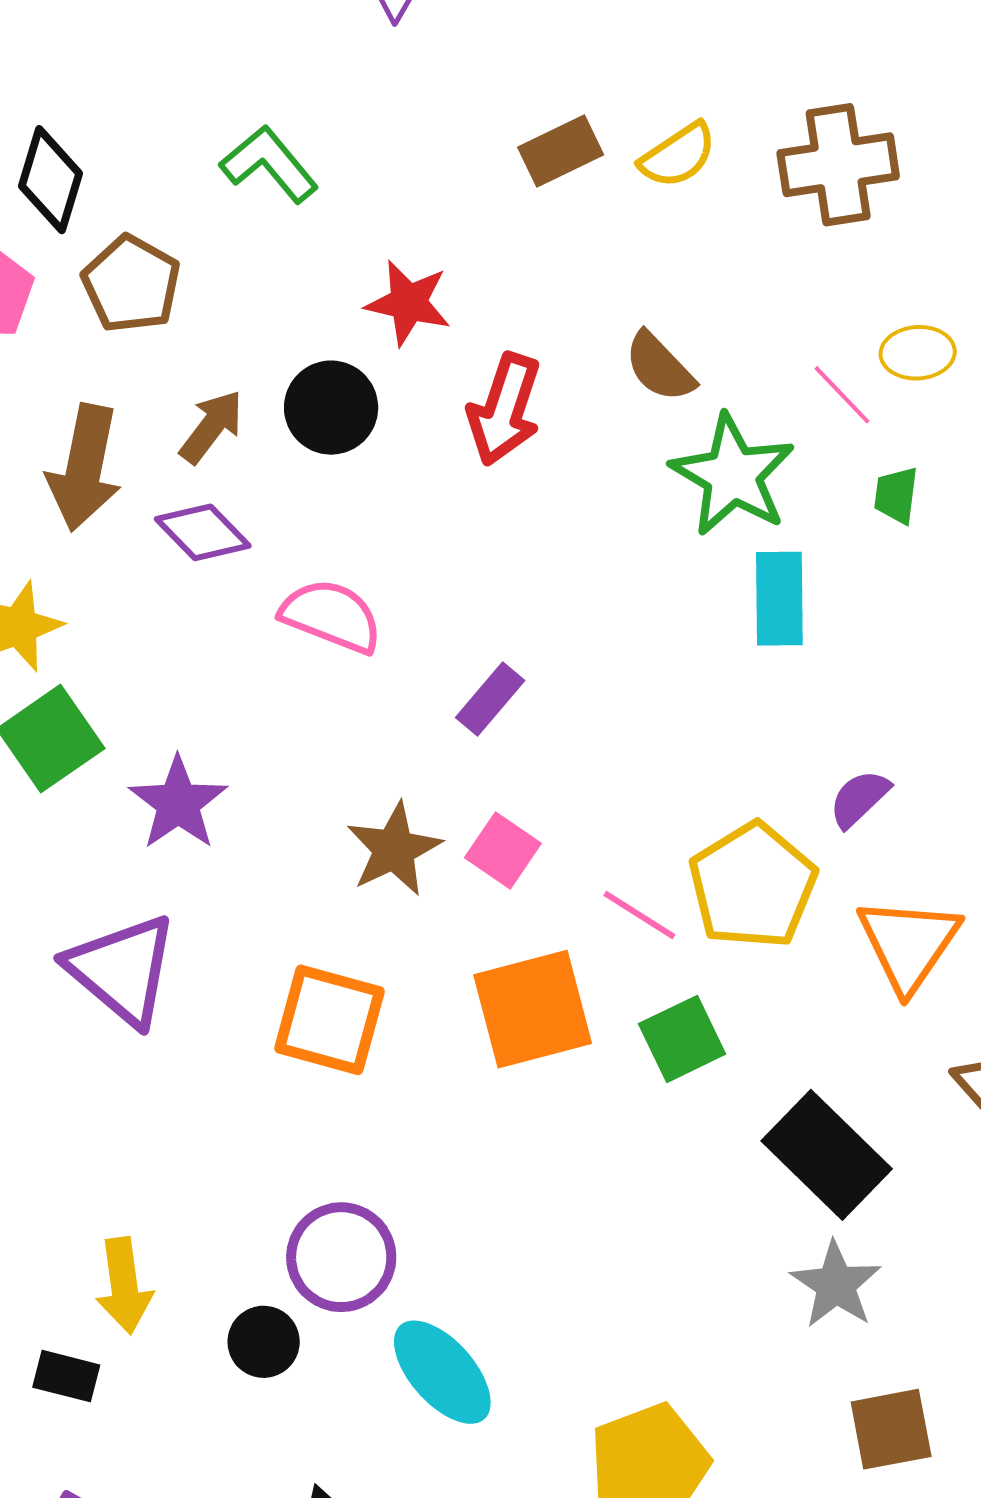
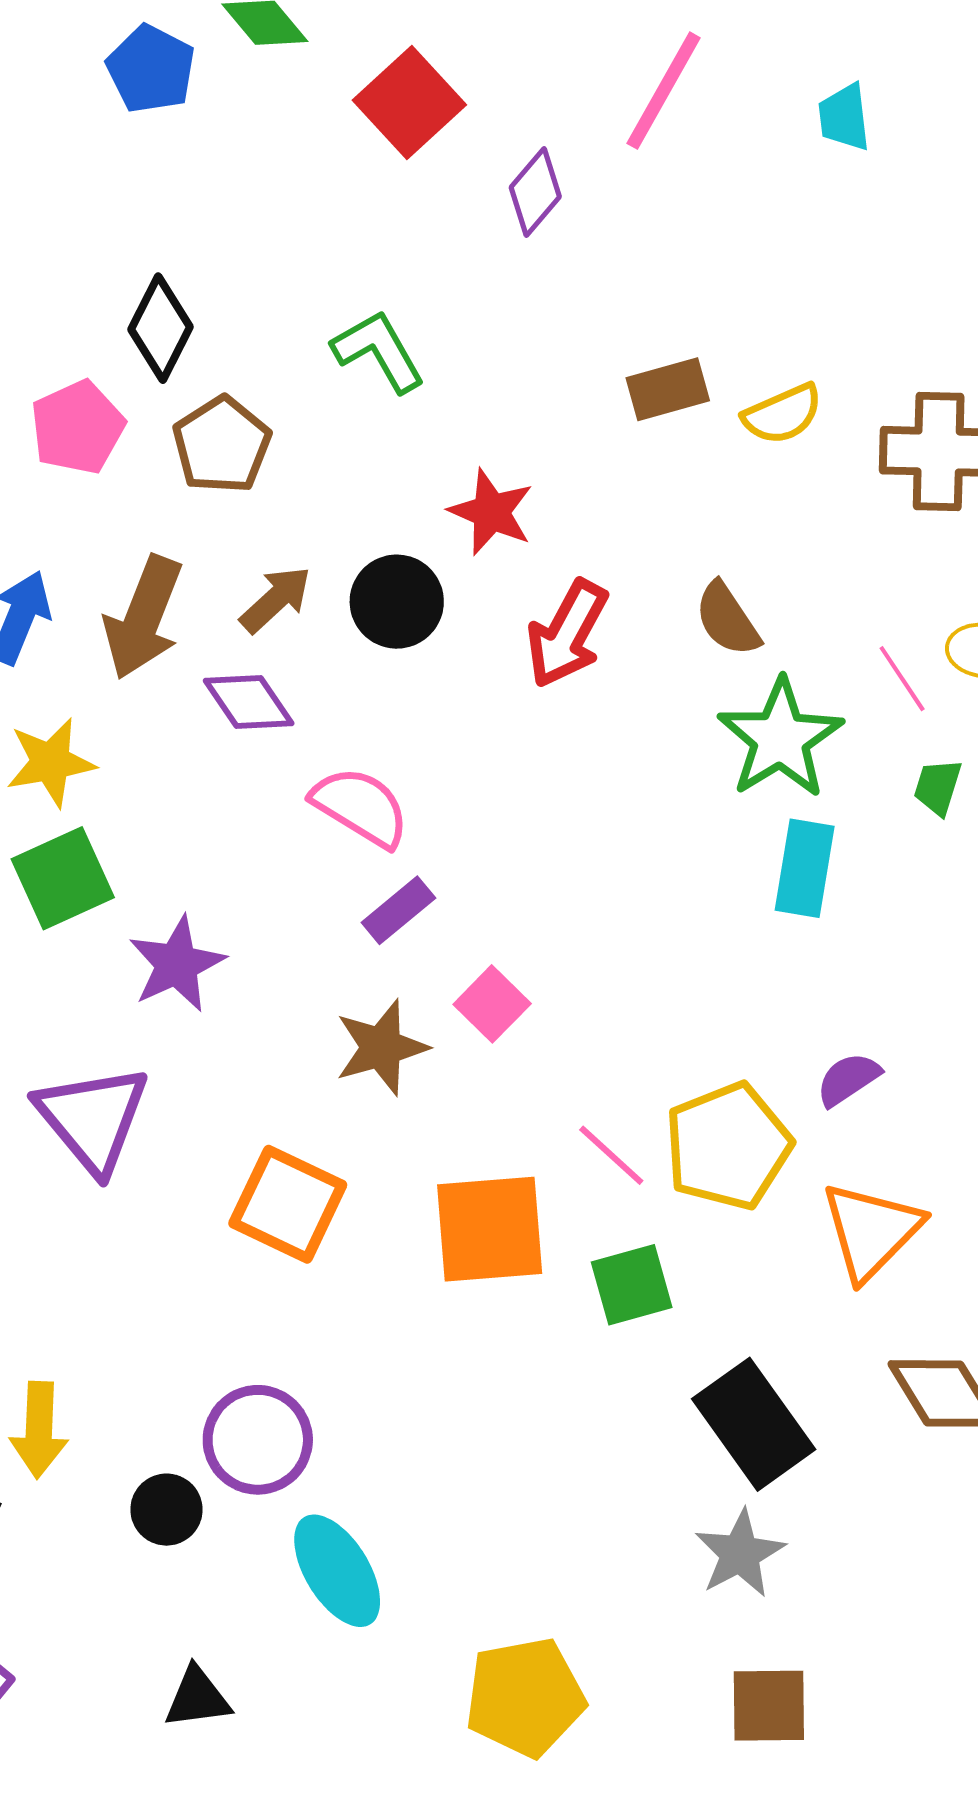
purple rectangle: (490, 699) -> (398, 910), moved
pink square: (503, 851) -> (492, 1004), moved

